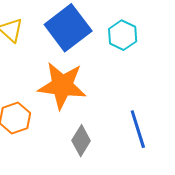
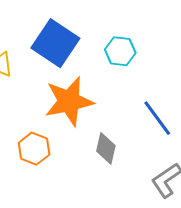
cyan hexagon: (123, 35) -> (120, 51), moved

